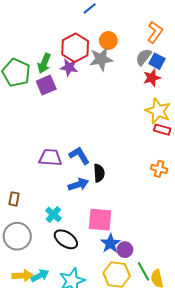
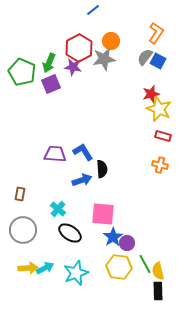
red star: (152, 78) -> (151, 94), moved
red rectangle: (162, 130) -> (163, 136), moved

